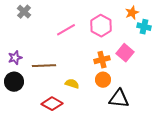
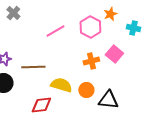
orange star: (132, 13) -> (110, 14), moved
orange circle: (103, 80) -> (86, 90), moved
yellow semicircle: (72, 84) -> (61, 85), size x1.5
red diamond: (52, 104) -> (41, 105), turned -35

